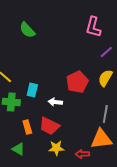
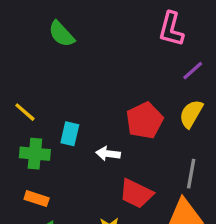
red trapezoid: (49, 126) -> (136, 194), moved
orange rectangle: (27, 127) -> (37, 199), moved, turned -56

